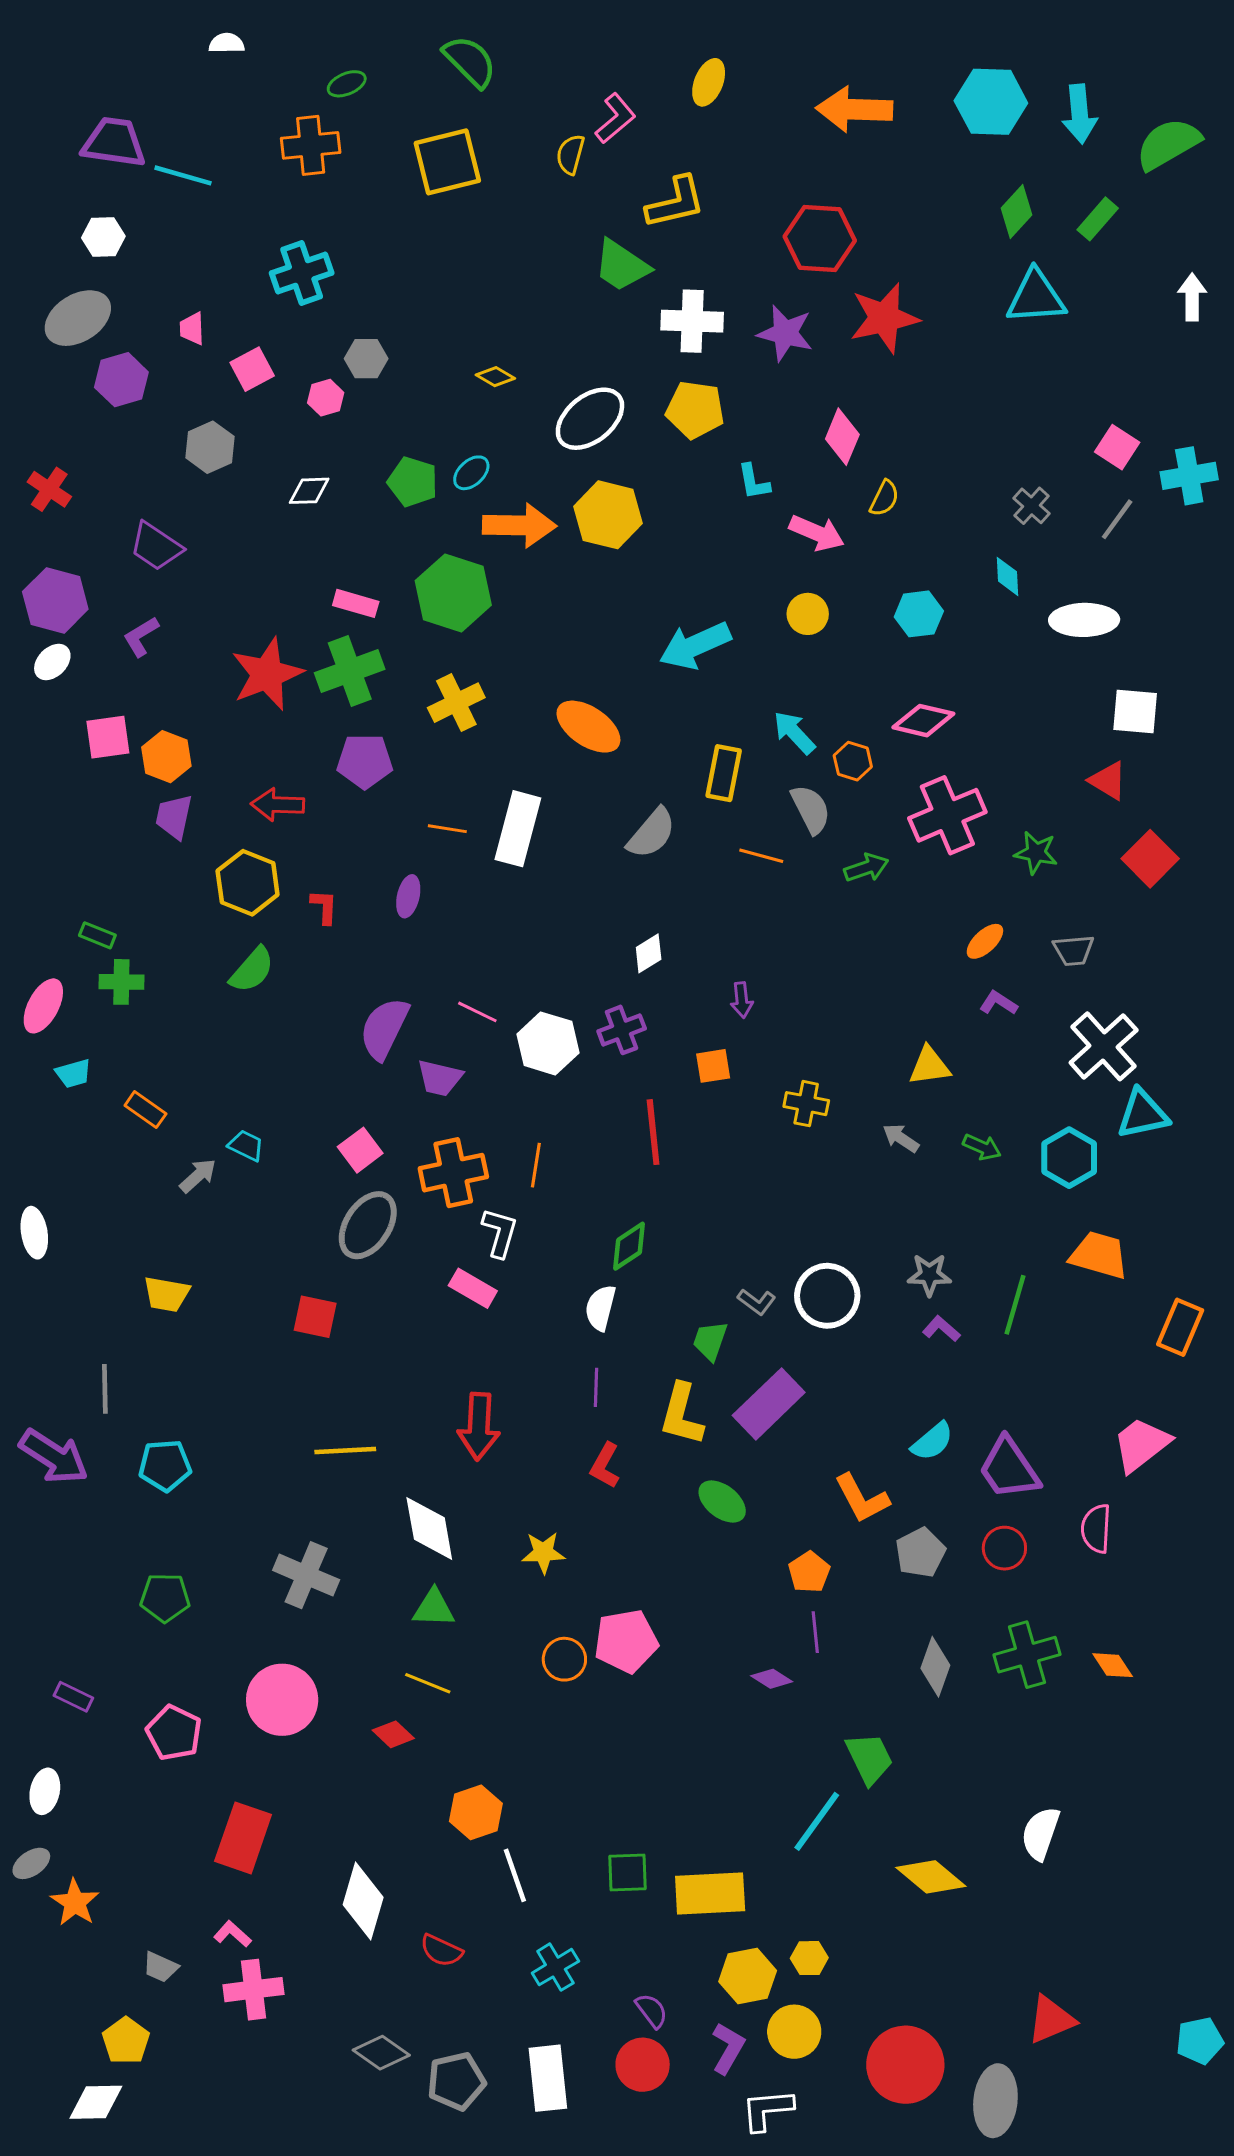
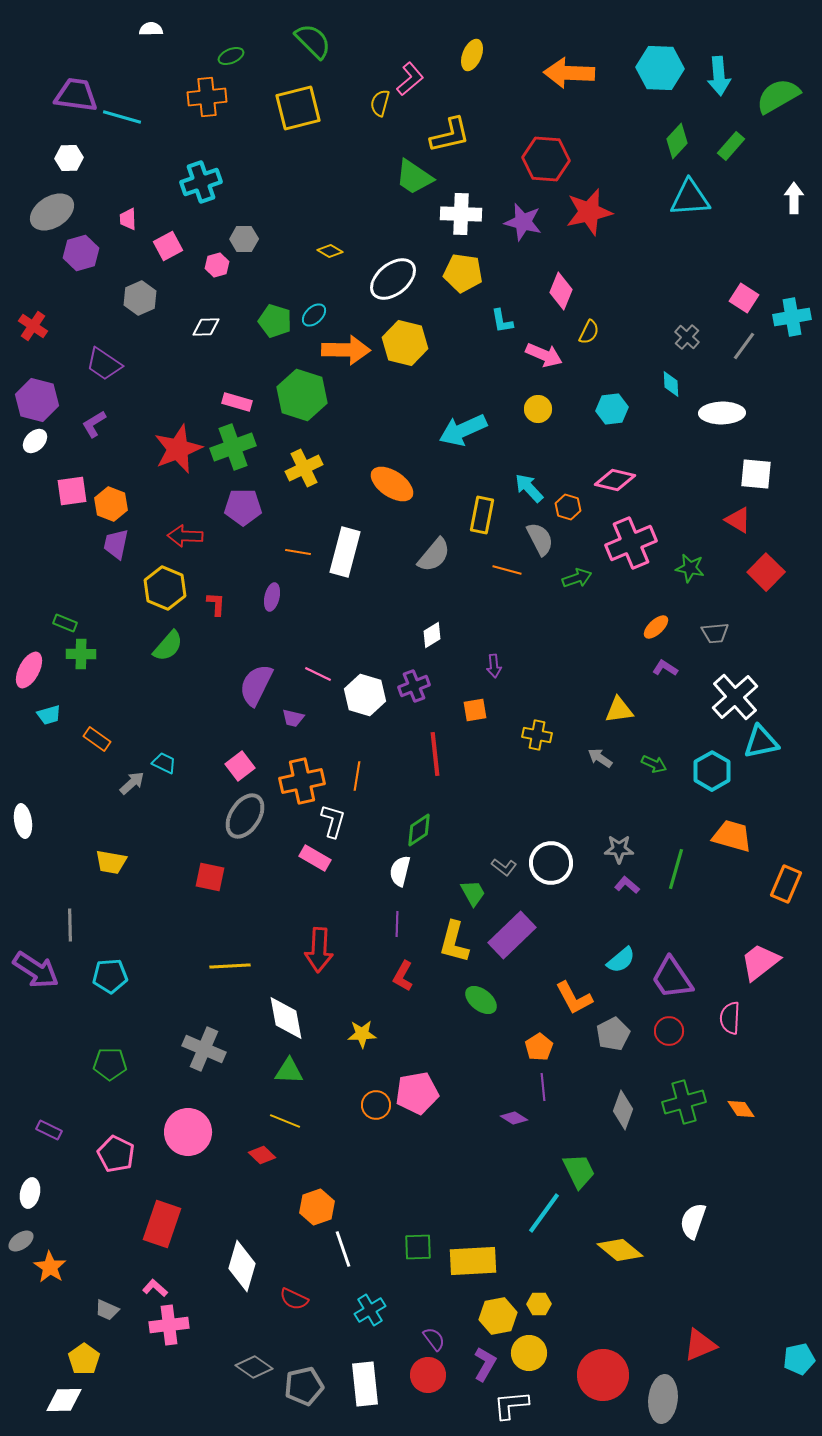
purple trapezoid: (440, 1078) -> (293, 718), size x0.7
green trapezoid: (710, 1341) -> (473, 893), turned 132

